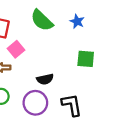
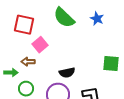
green square: (86, 59) -> (111, 64), moved

